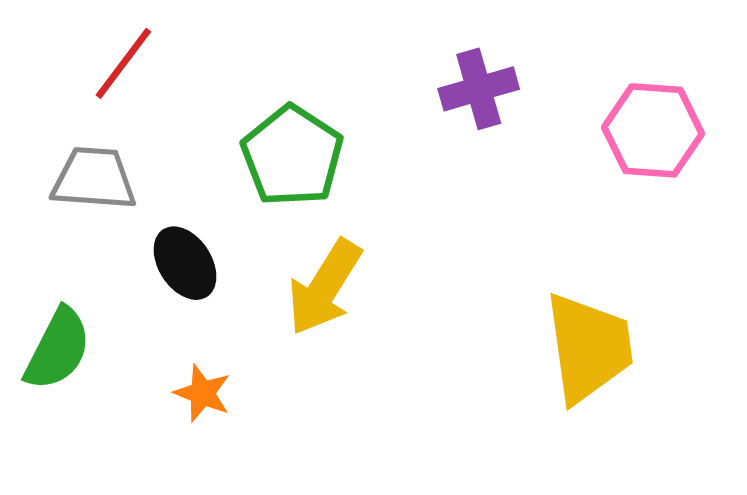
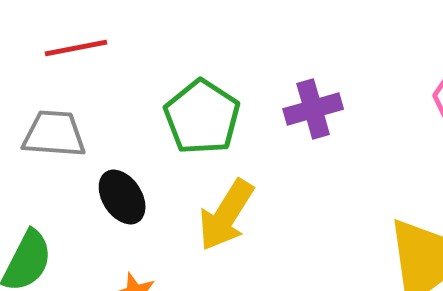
red line: (123, 63) -> (76, 48), turned 42
purple cross: (479, 89) -> (313, 109), moved

